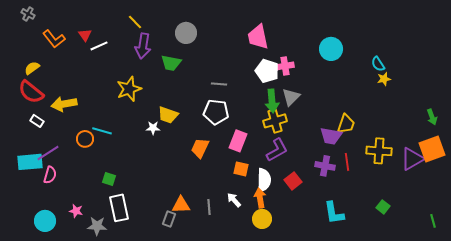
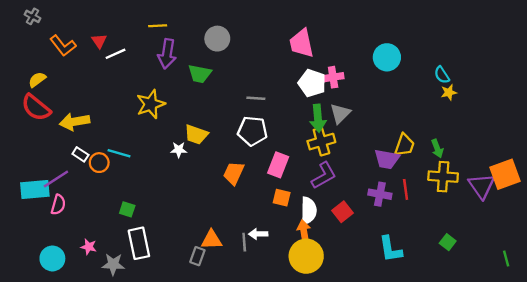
yellow line: (135, 22) -> (158, 26), turned -49
green arrow: (432, 117) -> (437, 149), moved
white rectangle: (37, 121) -> (80, 154), moved
purple triangle: (412, 159) -> (482, 186), turned -35
white arrow: (234, 200) -> (258, 234), moved, turned -49
yellow circle: (262, 219) -> (306, 256), size x1.5

